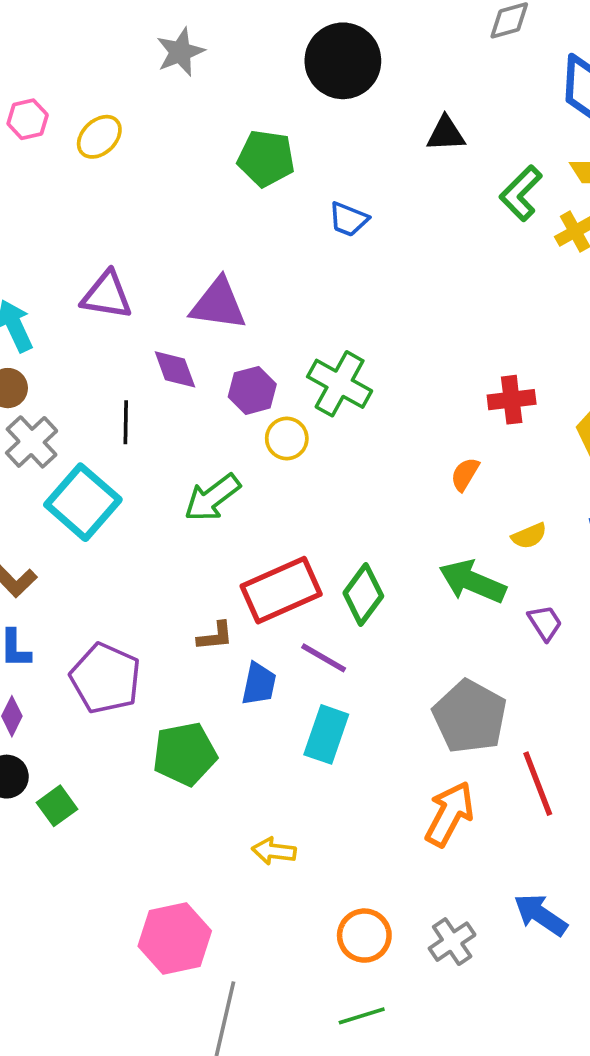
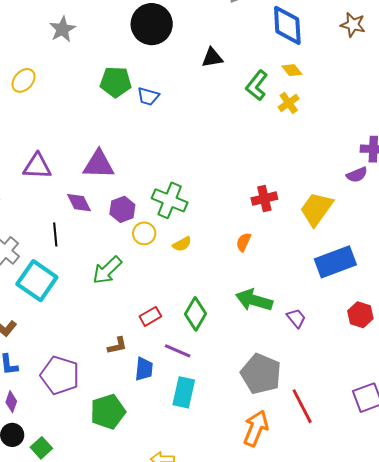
blue trapezoid: (348, 219) -> (148, 96), moved
yellow semicircle: (529, 536) -> (182, 244), moved
red rectangle: (281, 590) -> (150, 316), size x0.5

